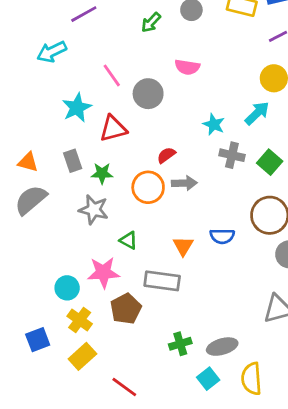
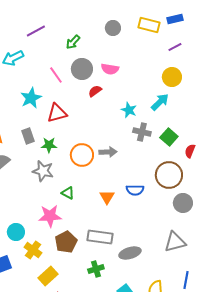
green arrow: (151, 22) -> (73, 42), moved
gray circle: (148, 94) -> (82, 69), moved
red semicircle: (166, 155) -> (95, 91), moved
gray rectangle: (162, 281) -> (100, 237), moved
cyan circle: (67, 288) -> (16, 232), moved
green cross: (180, 344) -> (96, 269), moved
gray ellipse: (222, 347) -> (130, 253), moved
yellow rectangle: (82, 356) -> (48, 276), moved

